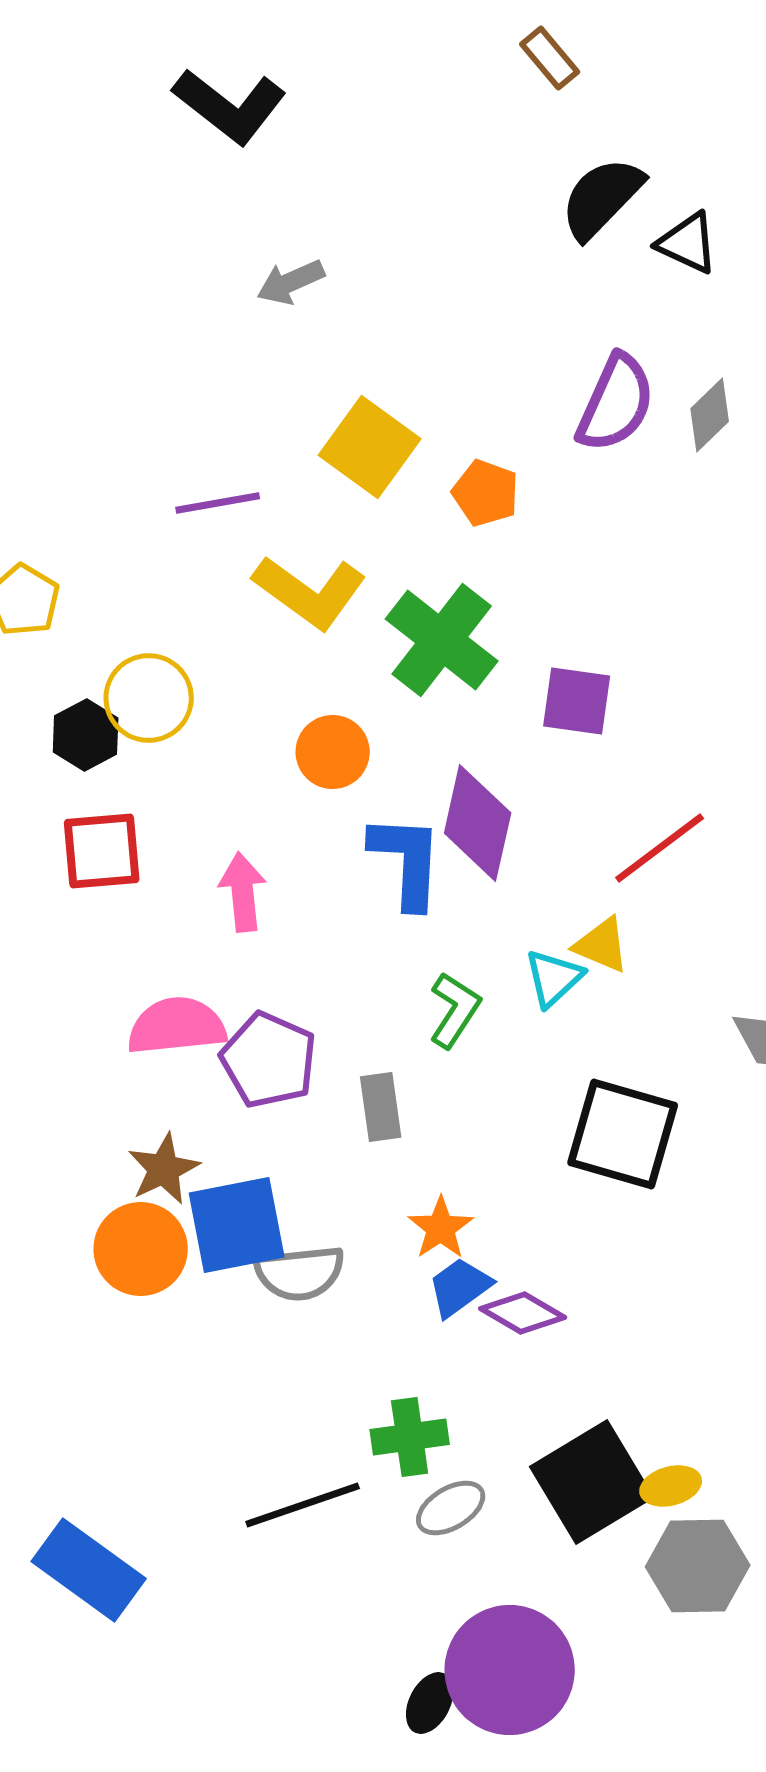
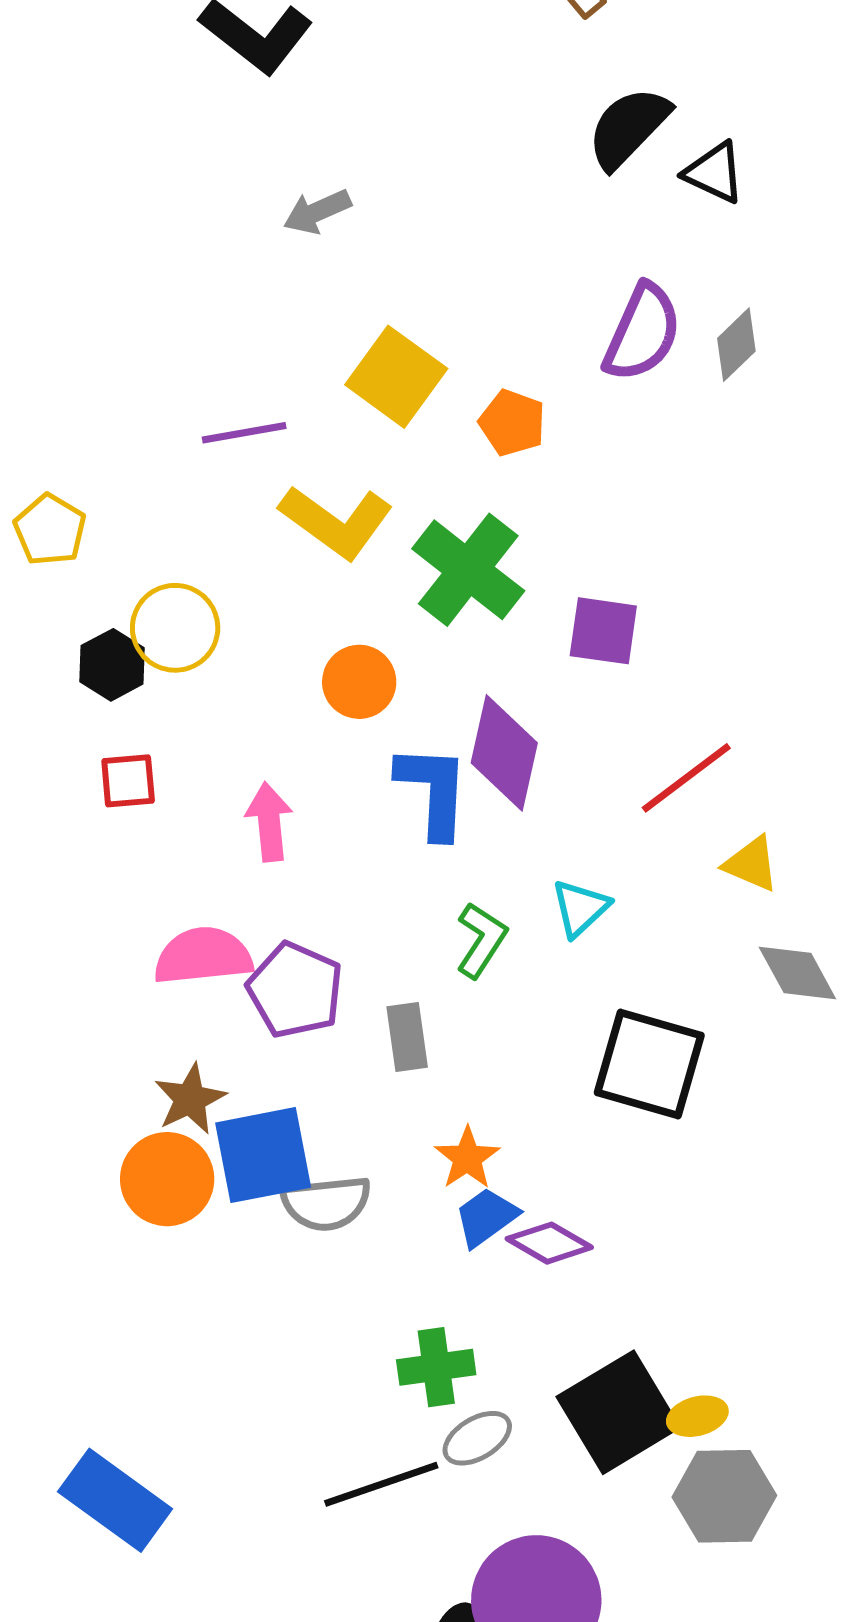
red square: (102, 851) -> (128, 781), size x0.7
yellow triangle: (602, 945) -> (751, 864), moved
black line: (303, 1505) -> (381, 1484), moved

